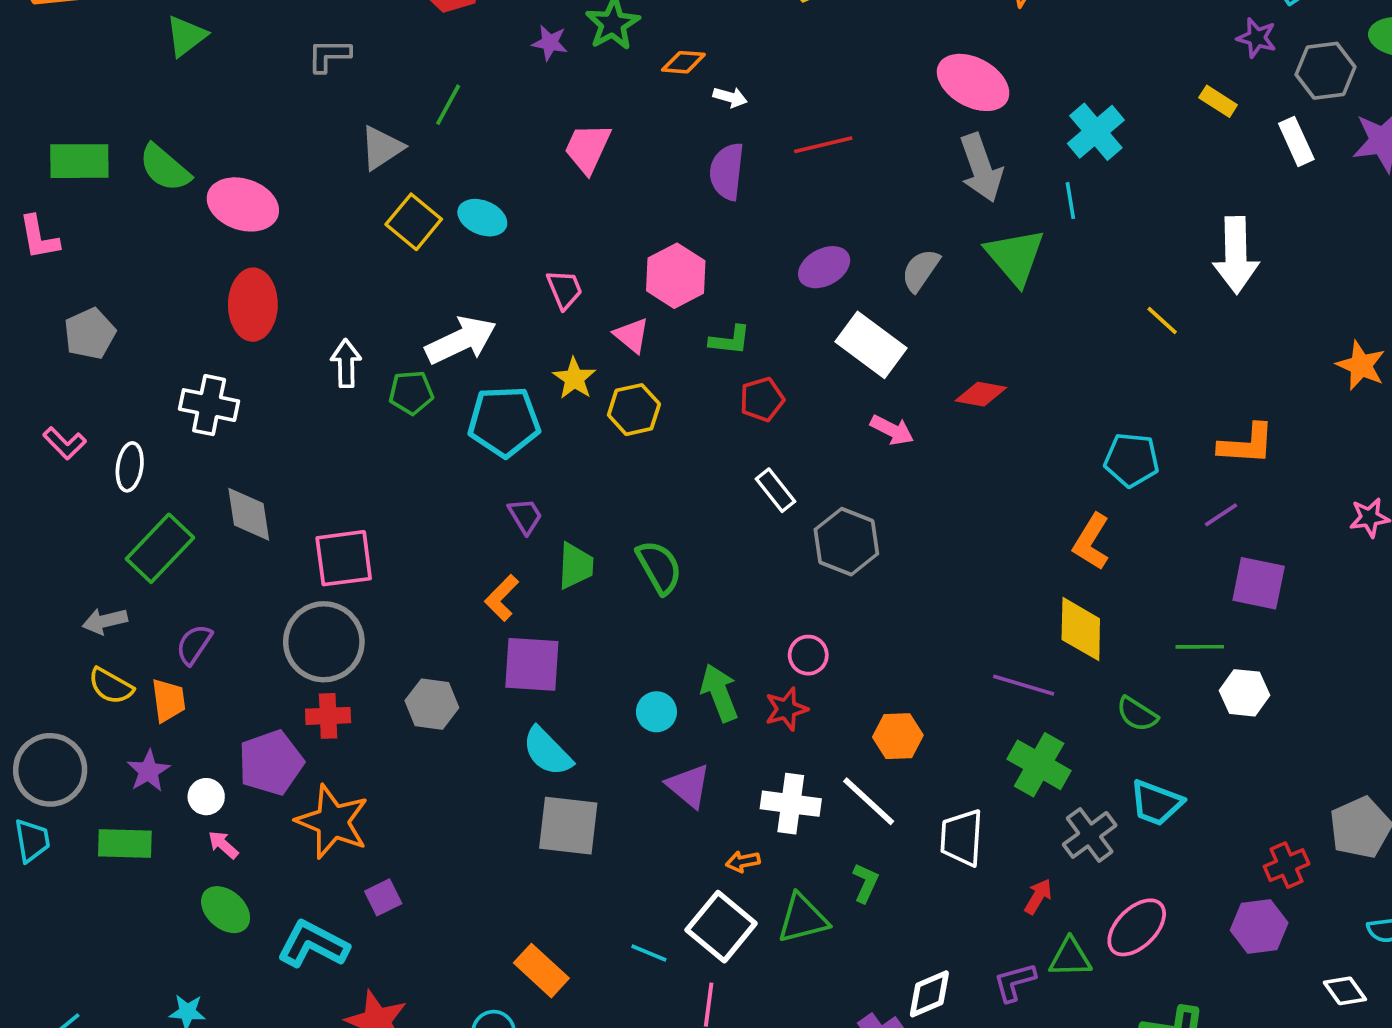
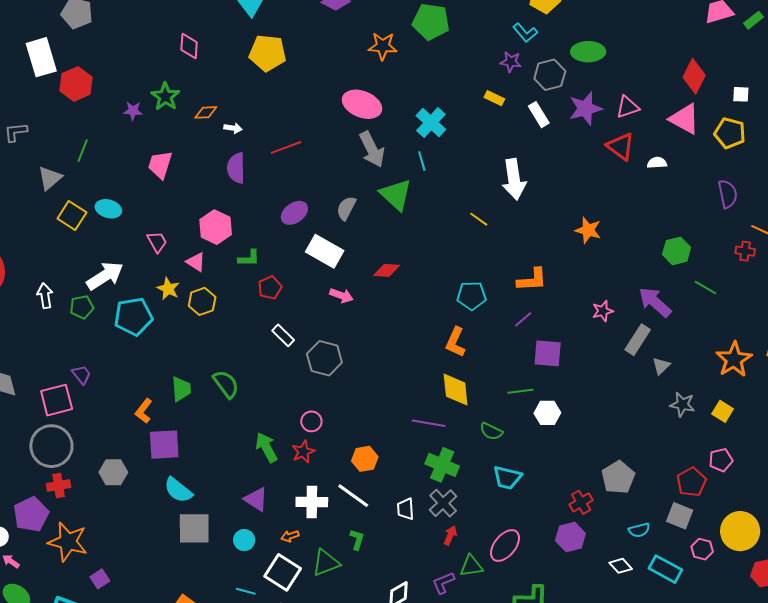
purple trapezoid: (525, 516) -> (81, 375), moved
cyan circle: (656, 712) -> (244, 540), moved
gray cross: (1090, 835) -> (443, 503), moved
white trapezoid: (962, 838) -> (405, 509), size x0.7

